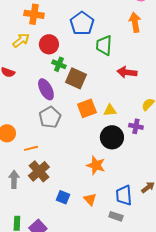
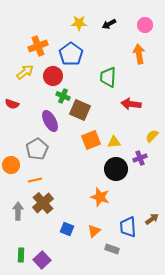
orange cross: (34, 14) -> (38, 46), turned -30
blue pentagon: (82, 23) -> (71, 54), moved
gray pentagon: (50, 117) -> (37, 149), moved
purple cross: (136, 126) -> (140, 158), turned -32
orange triangle: (90, 199) -> (94, 231), turned 32
gray rectangle: (116, 216) -> (112, 249), moved

